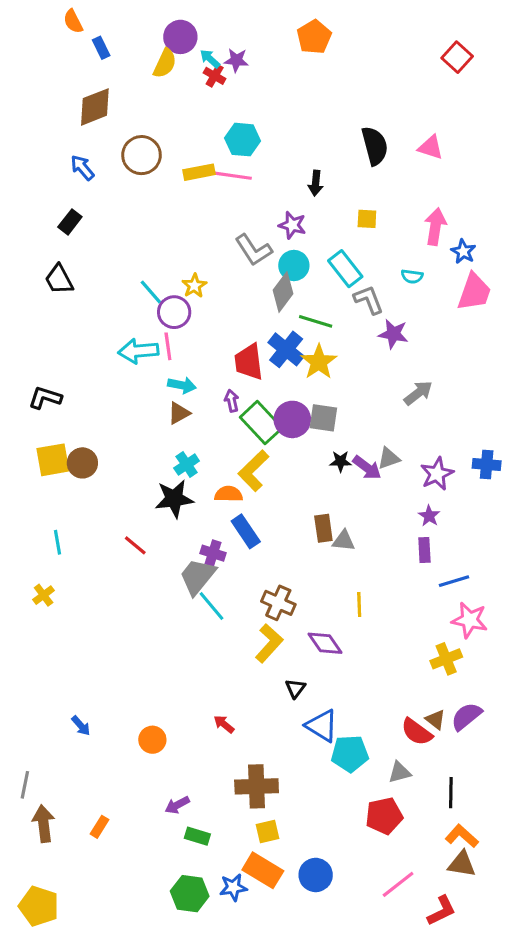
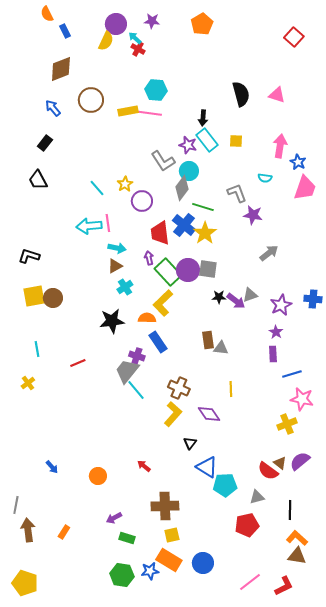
purple star: (236, 60) -> (152, 21), moved
cyan rectangle: (345, 269) -> (207, 140), moved
purple circle: (174, 312) -> (142, 201), moved
cyan cross: (187, 465) -> (125, 287), moved
red line: (135, 545) -> (78, 363), moved, turned -63
pink line: (398, 884) -> (250, 582), moved

